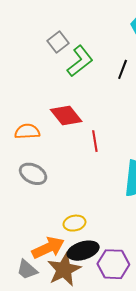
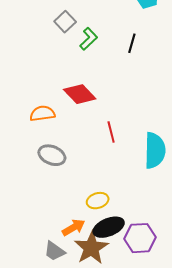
green L-shape: (80, 61) -> (89, 39), size x0.7
red line: (95, 141) -> (111, 132), moved
orange arrow: (48, 248) -> (74, 227), size x0.7

